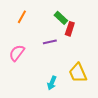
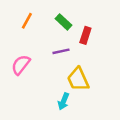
green rectangle: (61, 18) -> (63, 22), moved
yellow trapezoid: (78, 73) -> (78, 79), moved

